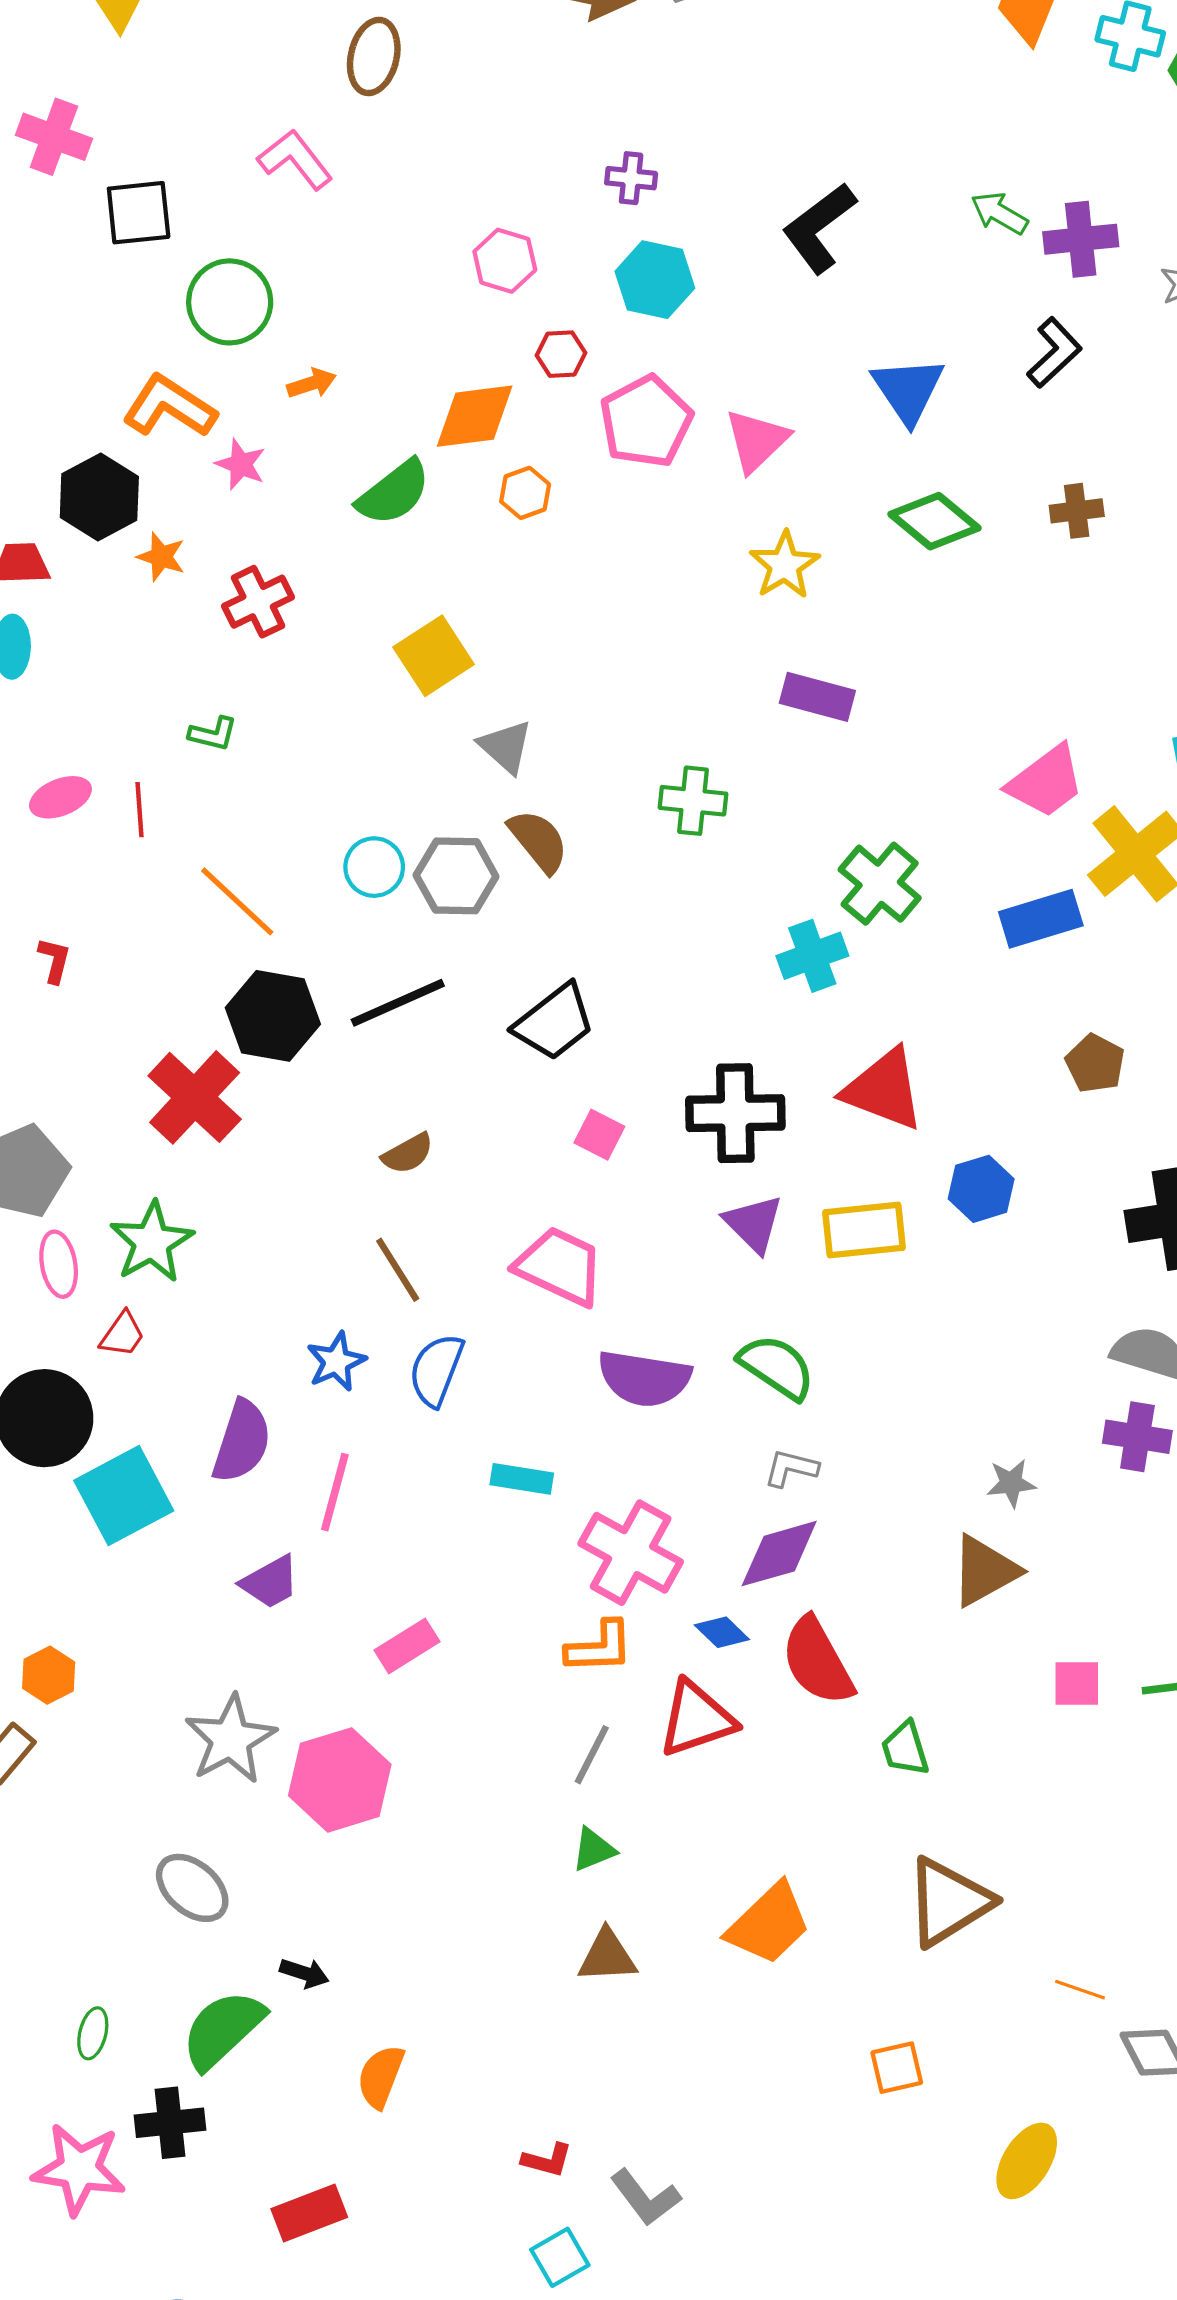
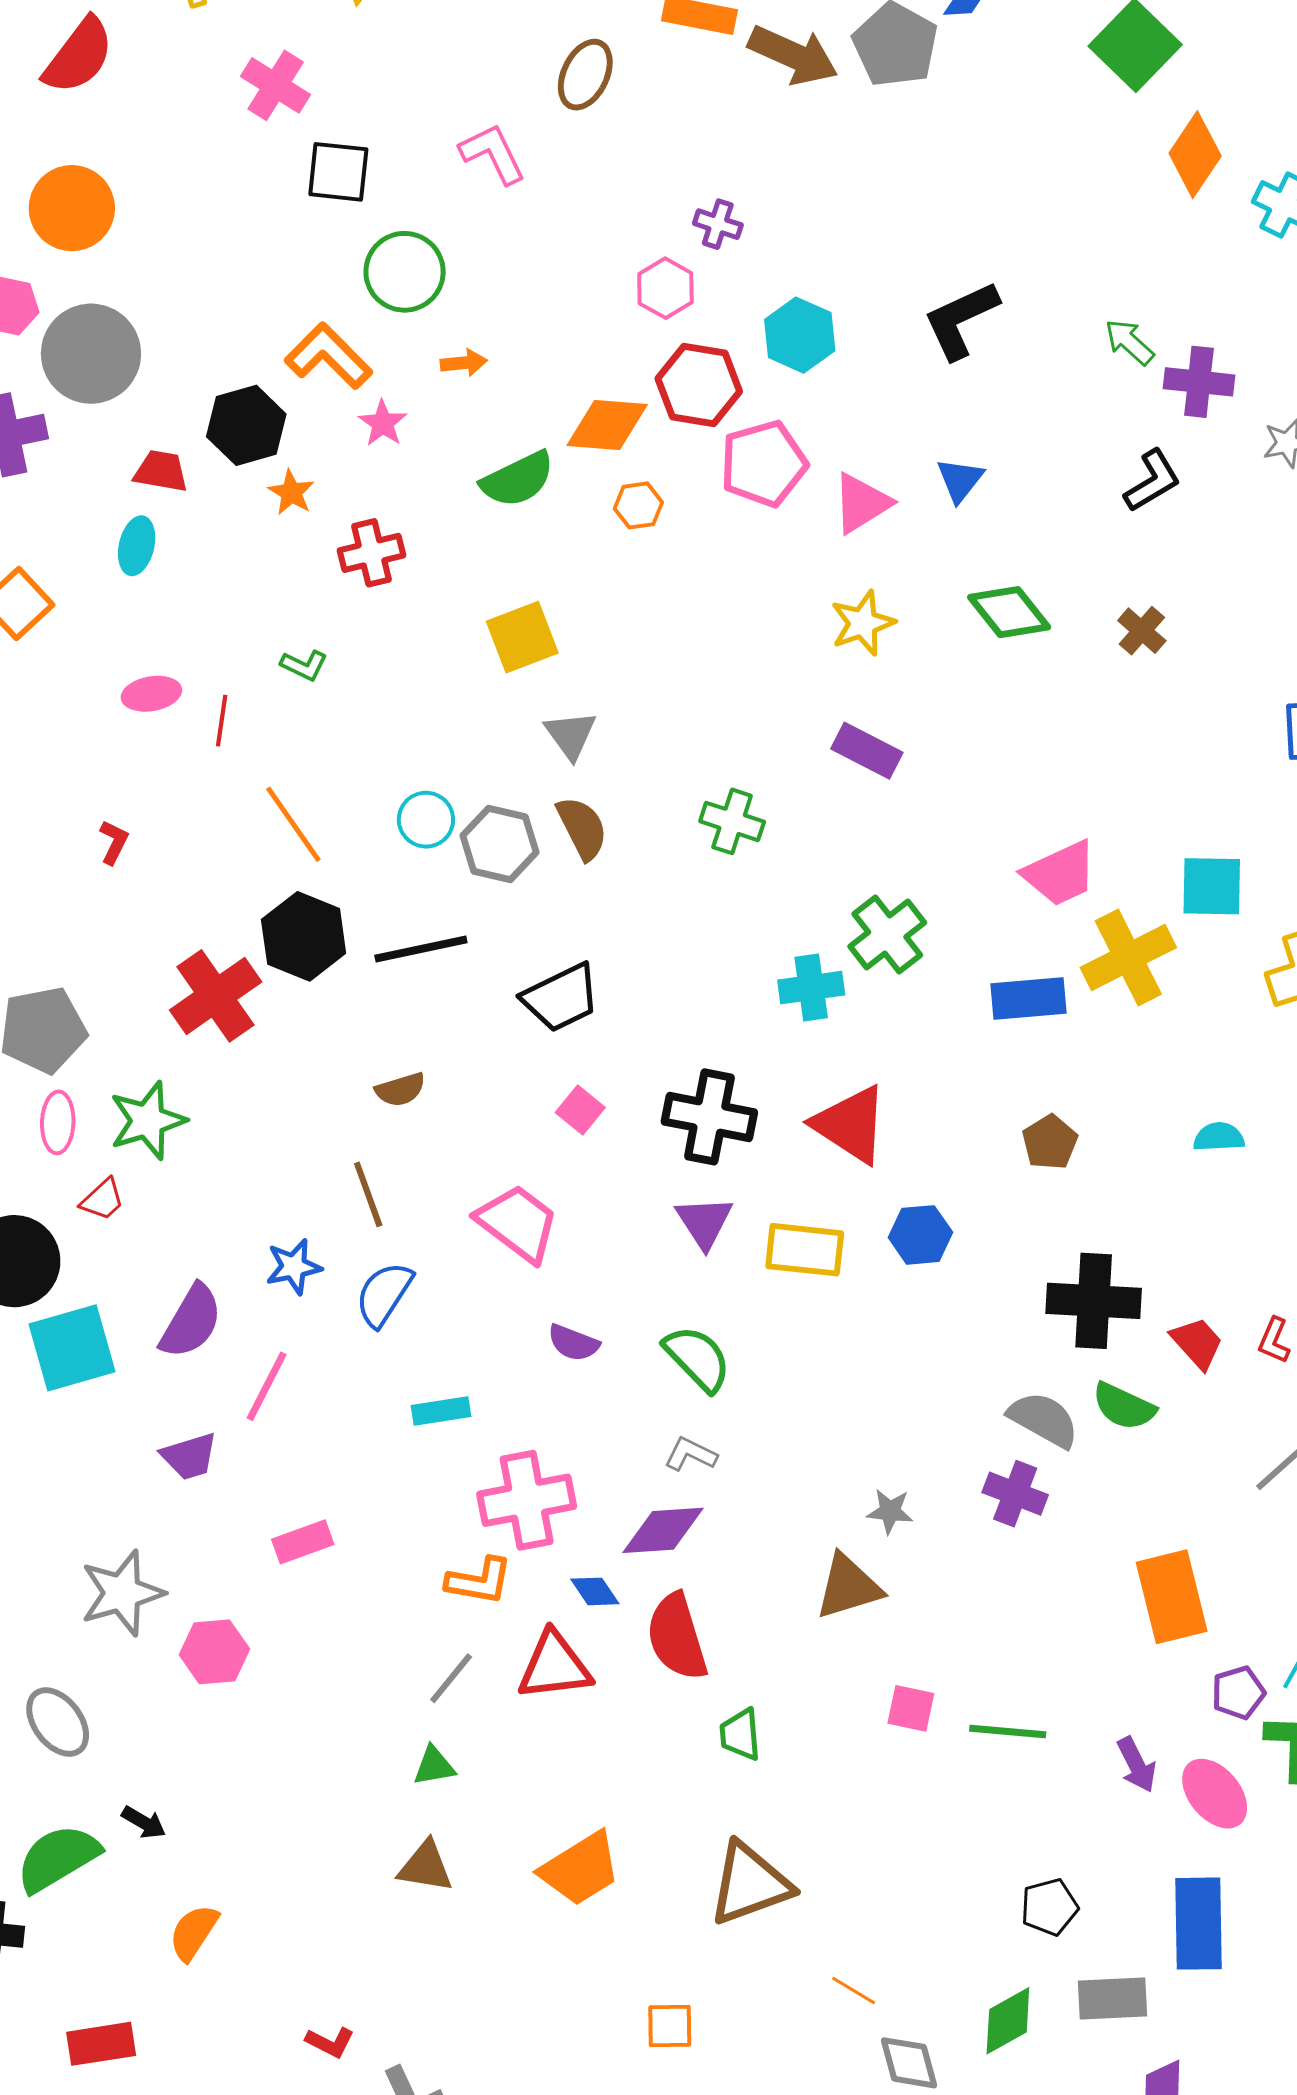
purple cross: (631, 178) -> (718, 224), moved
red hexagon: (561, 354) -> (699, 385), size x1.8
blue triangle: (908, 390) -> (960, 480), moved, size x0.7
brown cross: (1077, 511) -> (1142, 631), turned 36
purple semicircle: (644, 1378) -> (573, 1343), size x0.6
cyan rectangle: (522, 1479) -> (441, 1411), turned -30
pink cross: (631, 1553) -> (527, 1500), turned 38
pink hexagon: (340, 1780) -> (214, 1652), size x0.7

